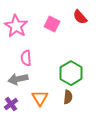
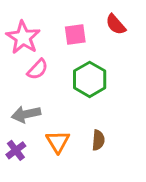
pink square: (52, 24) -> (75, 35), turned -35
pink semicircle: (26, 58) -> (38, 69), moved, turned -133
green hexagon: (71, 73) -> (90, 79), moved

